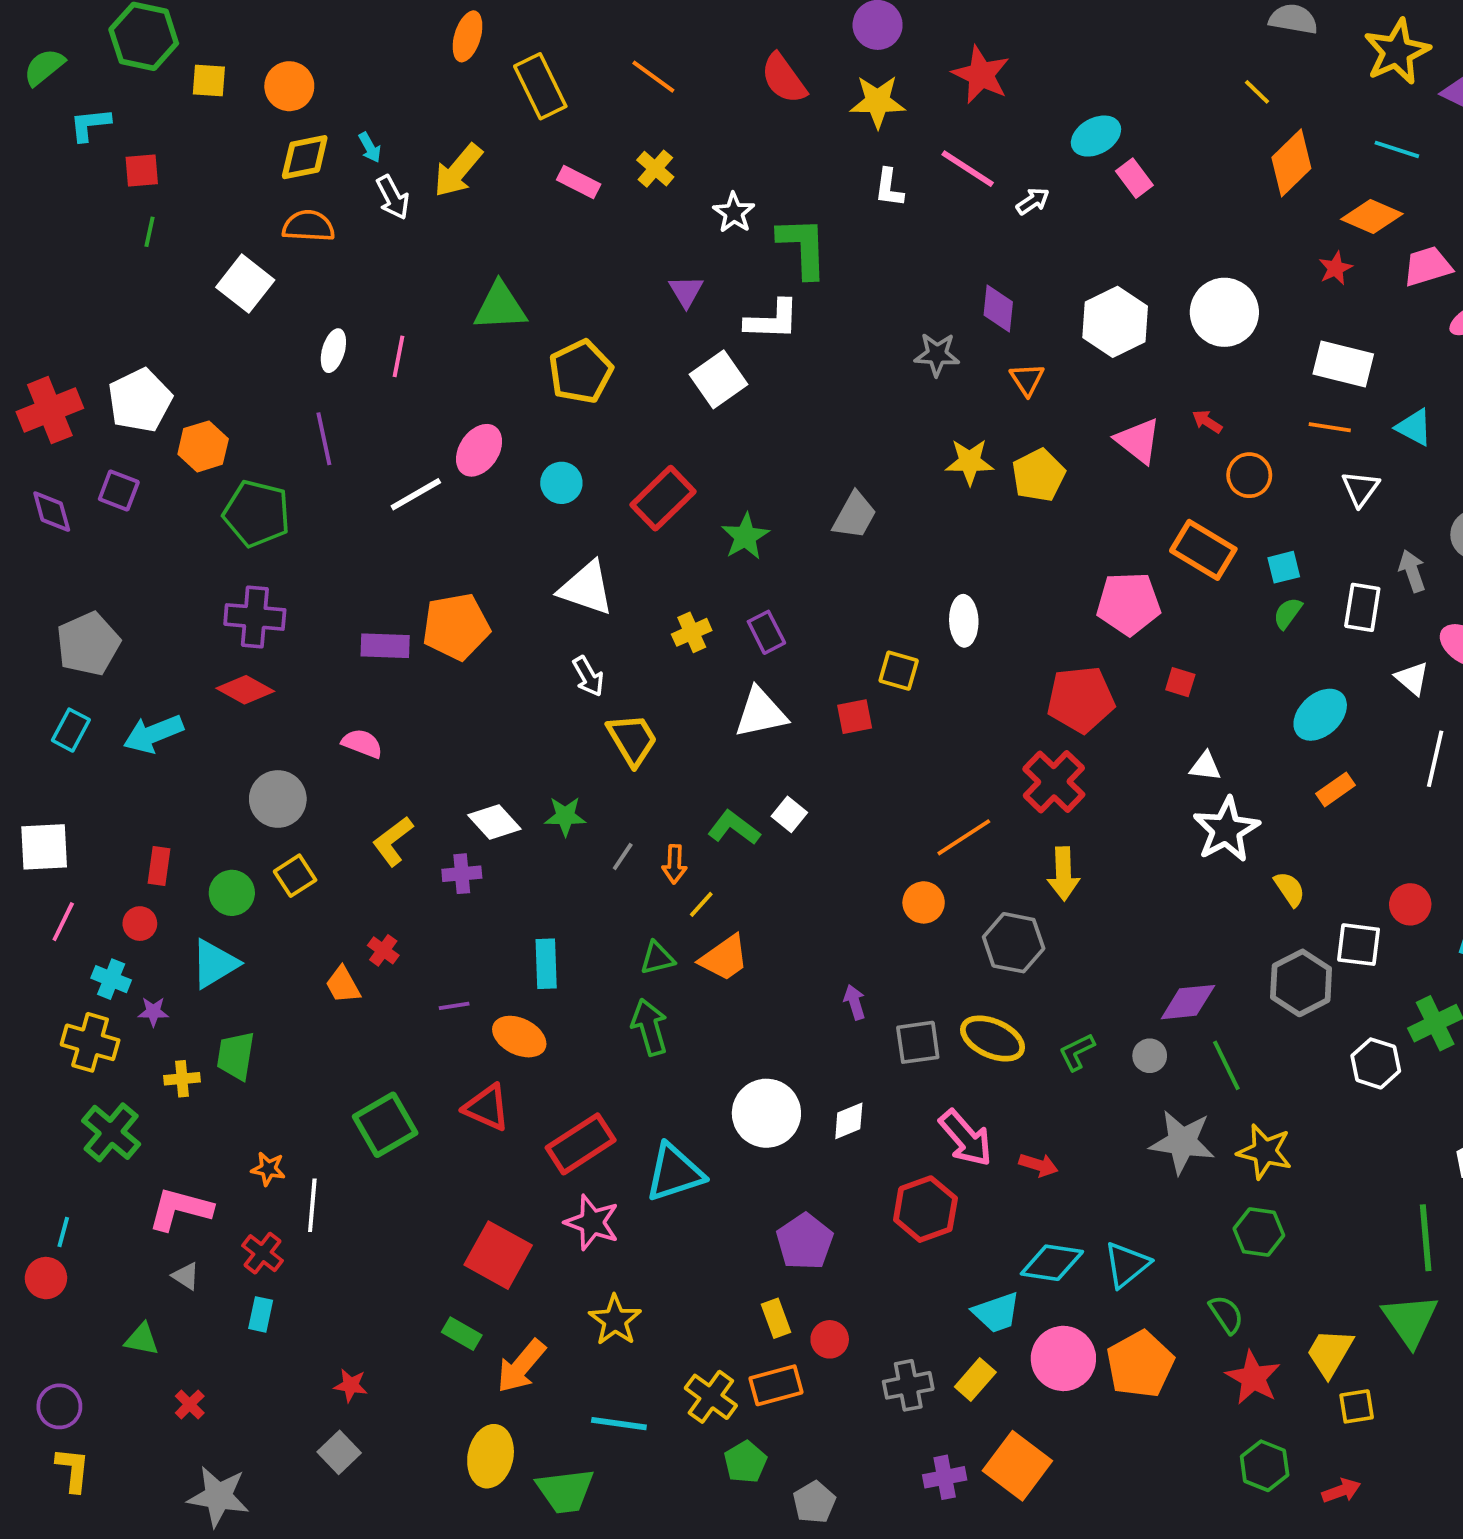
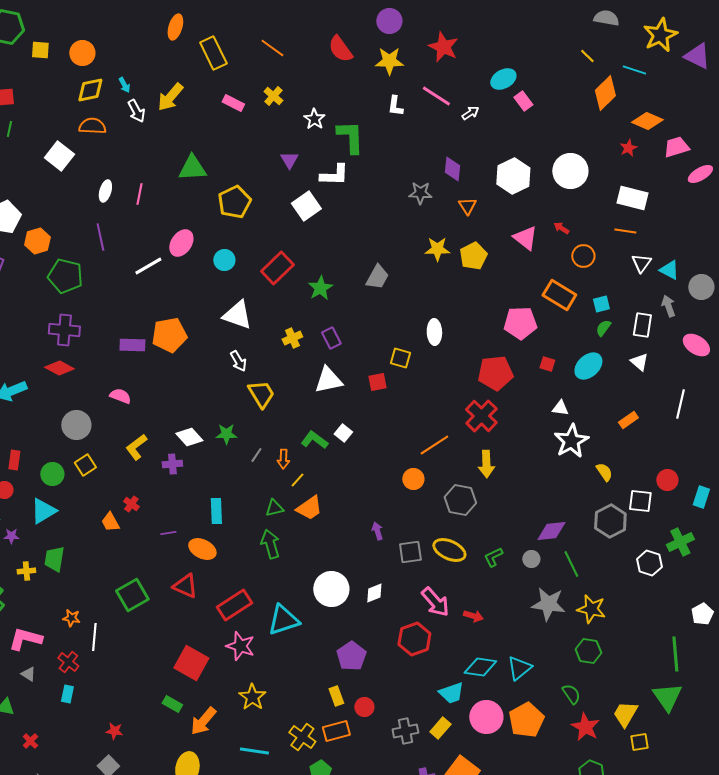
cyan line: (1397, 149) -> (634, 70), moved
cyan triangle: (1414, 427) -> (669, 270), moved
white triangle: (1412, 678) -> (639, 362), moved
cyan ellipse: (1320, 715) -> (588, 366), moved

